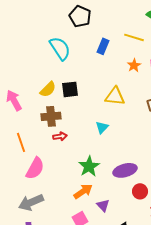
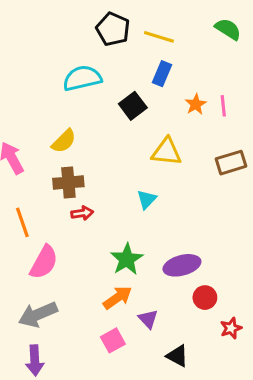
yellow line: (134, 37) -> (159, 37), moved
blue rectangle: (103, 46) -> (162, 74), moved
cyan semicircle: (60, 48) -> (82, 78), turned -70
black square: (70, 89) -> (133, 106), moved, turned -30

